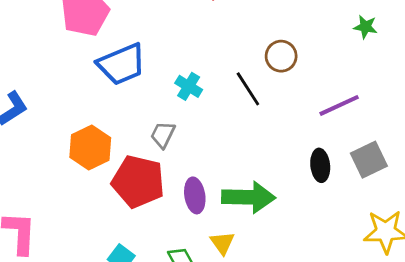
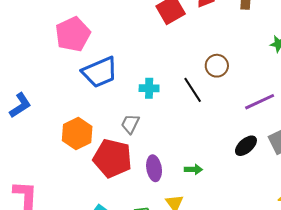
cyan cross: (189, 86) -> (149, 88), turned -30
black ellipse: (320, 165) -> (246, 146), turned 55
green arrow: (249, 197) -> (193, 169), size x0.5

